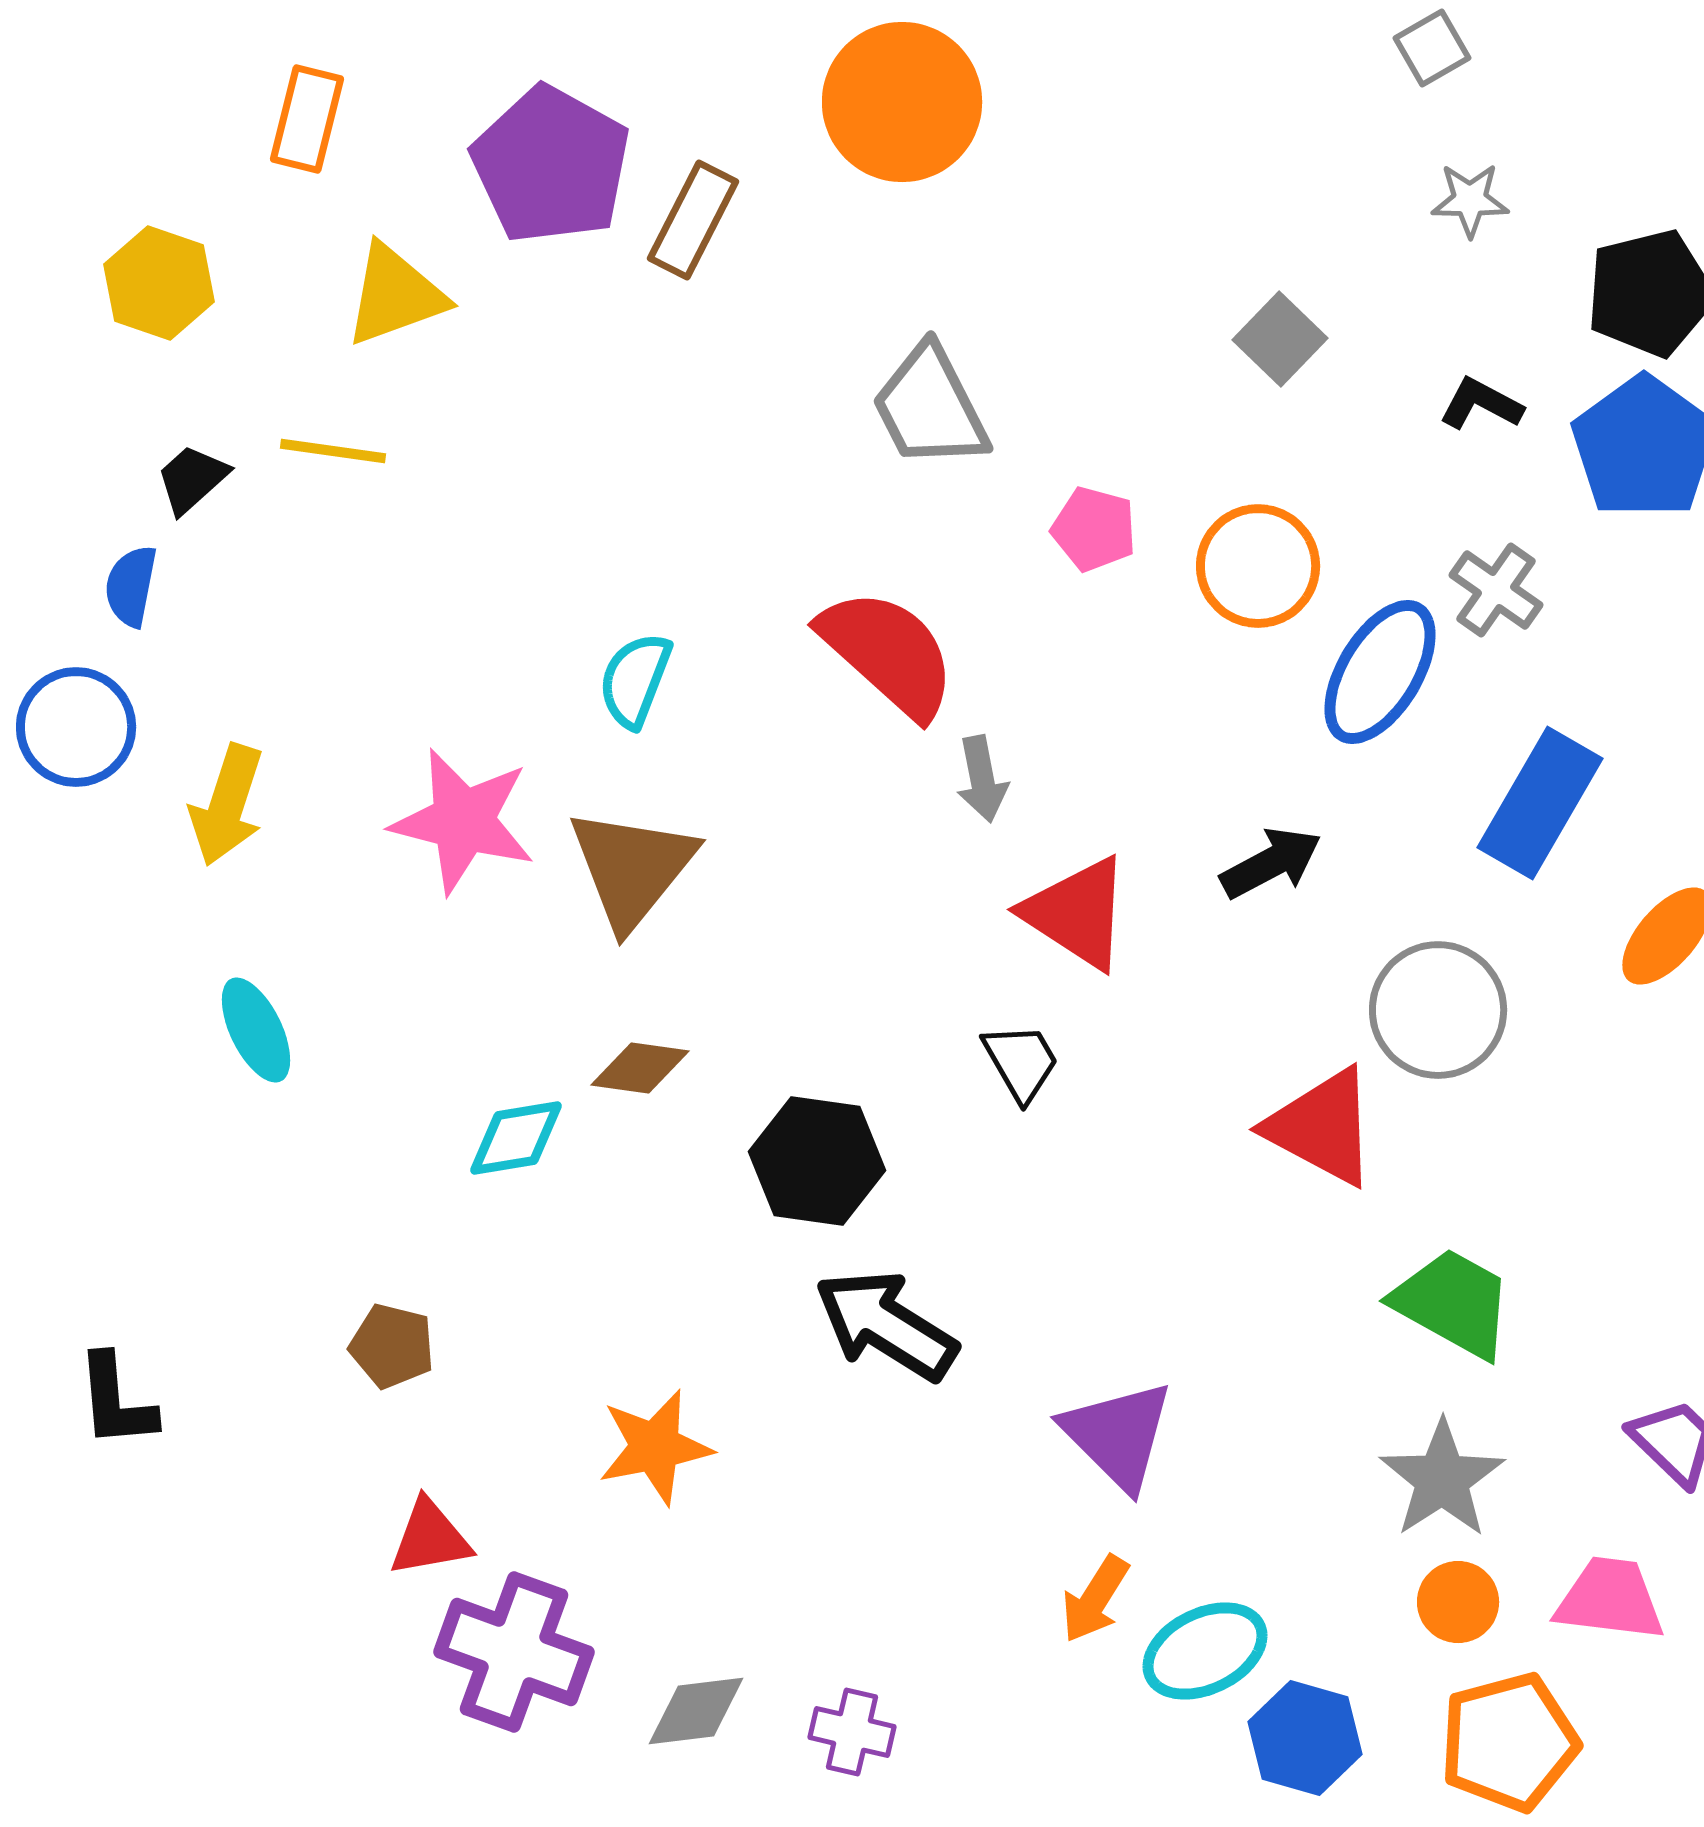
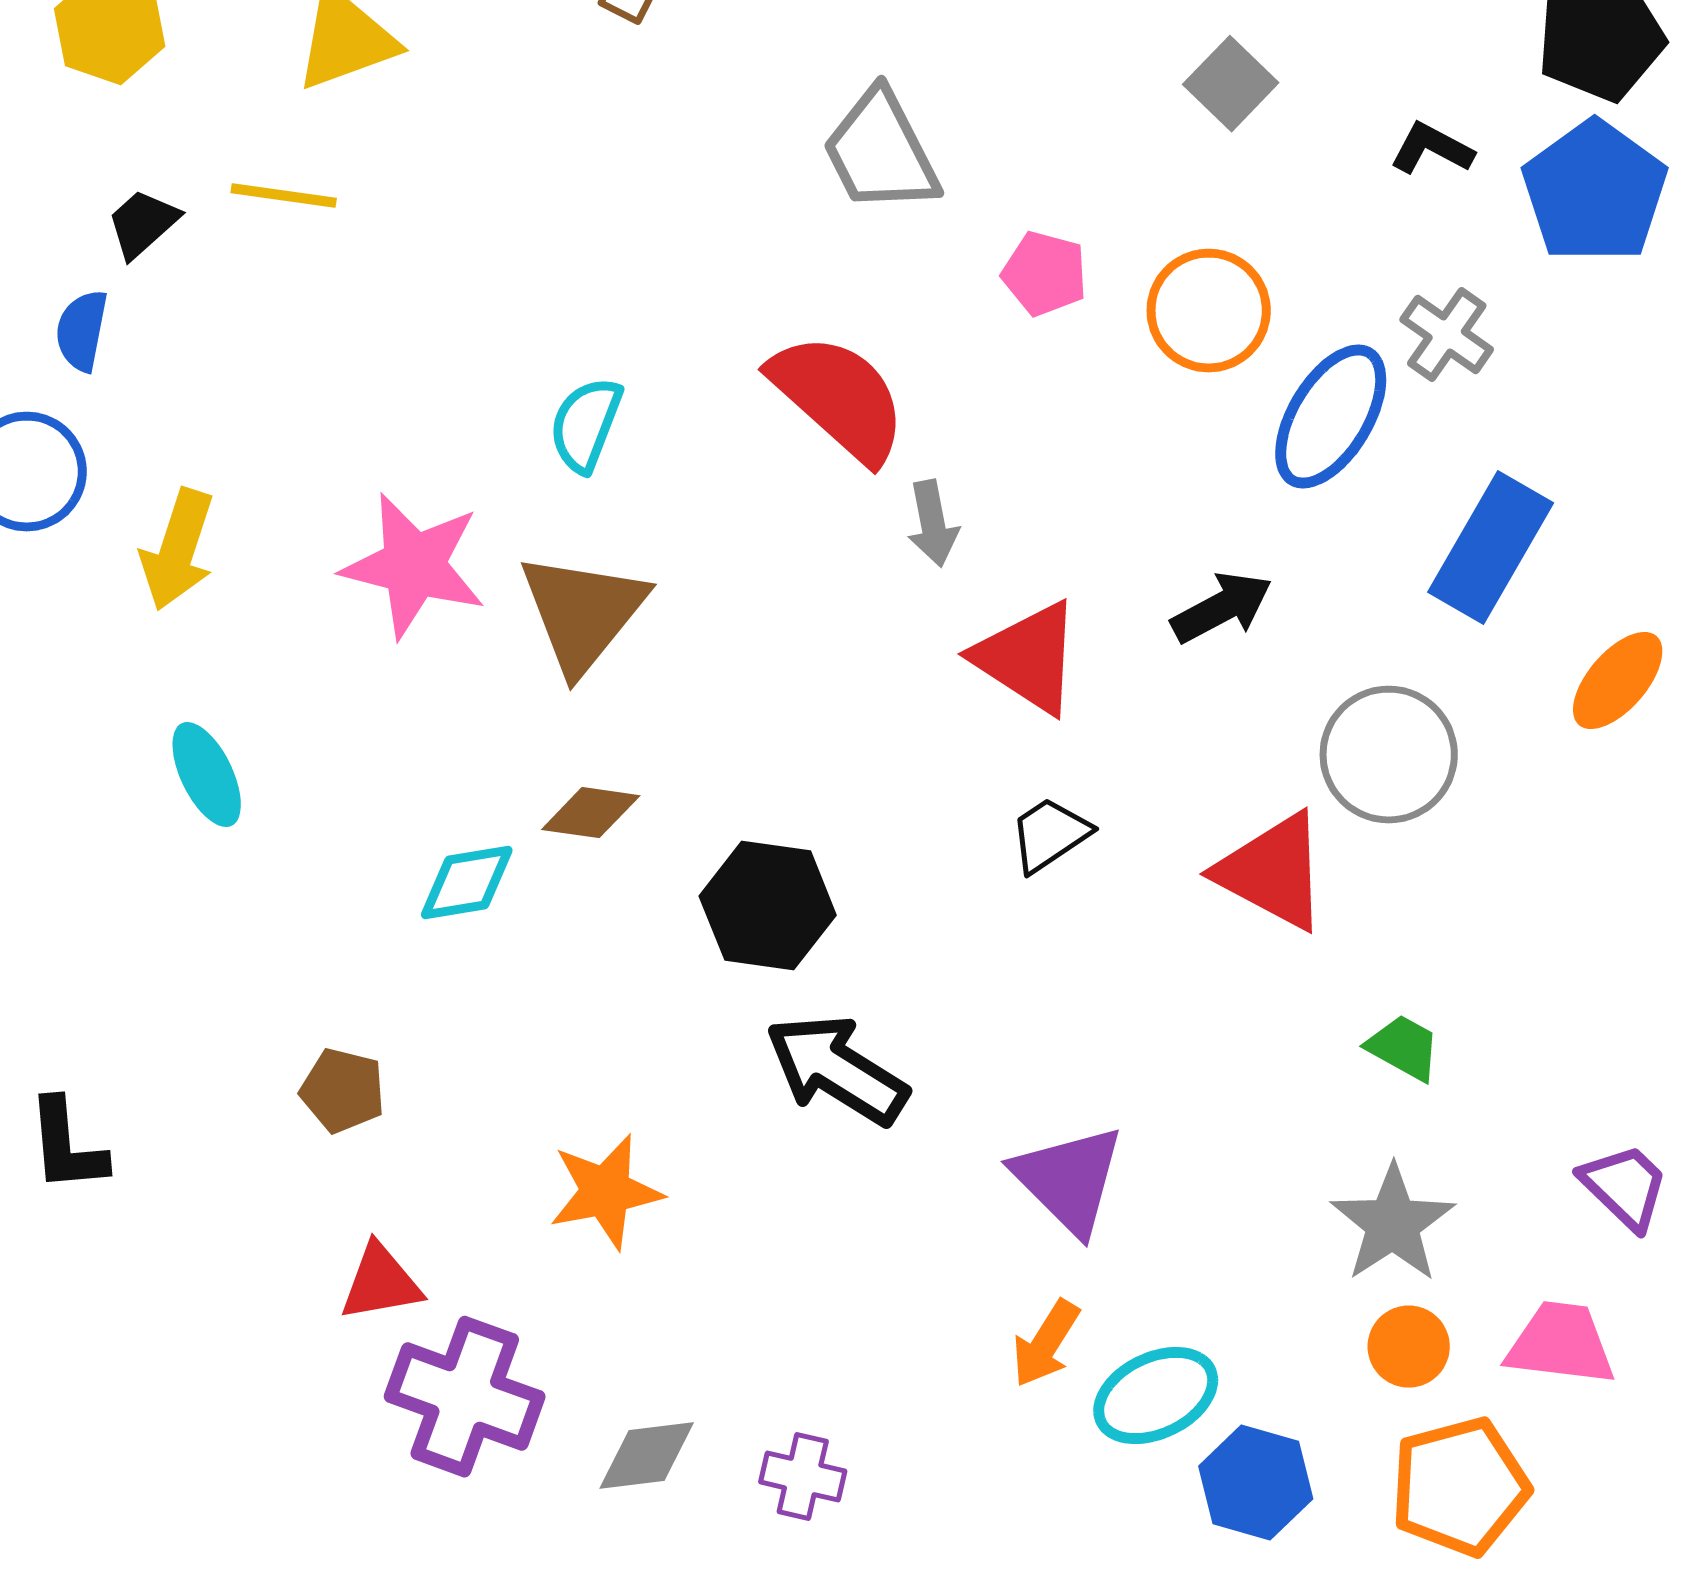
black trapezoid: (1021, 1062) -> (1050, 835), moved, turned -94
green trapezoid: (1453, 1303) -> (1404, 1048), size x0.6

